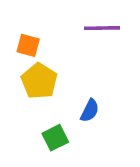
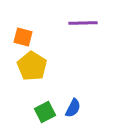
blue semicircle: (90, 111) -> (73, 108), moved

